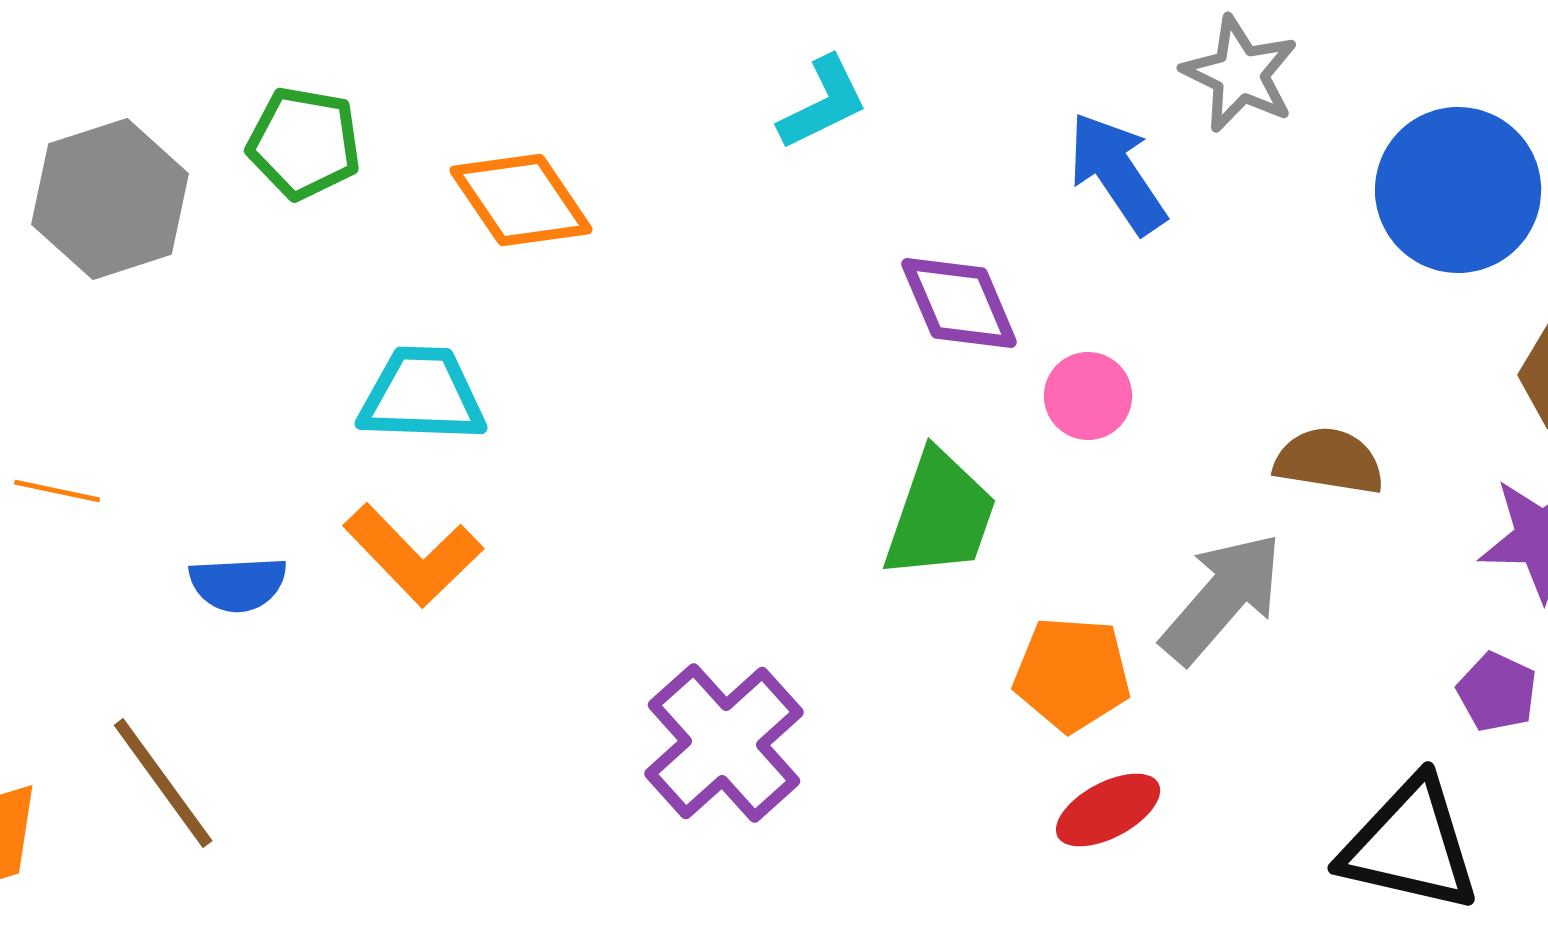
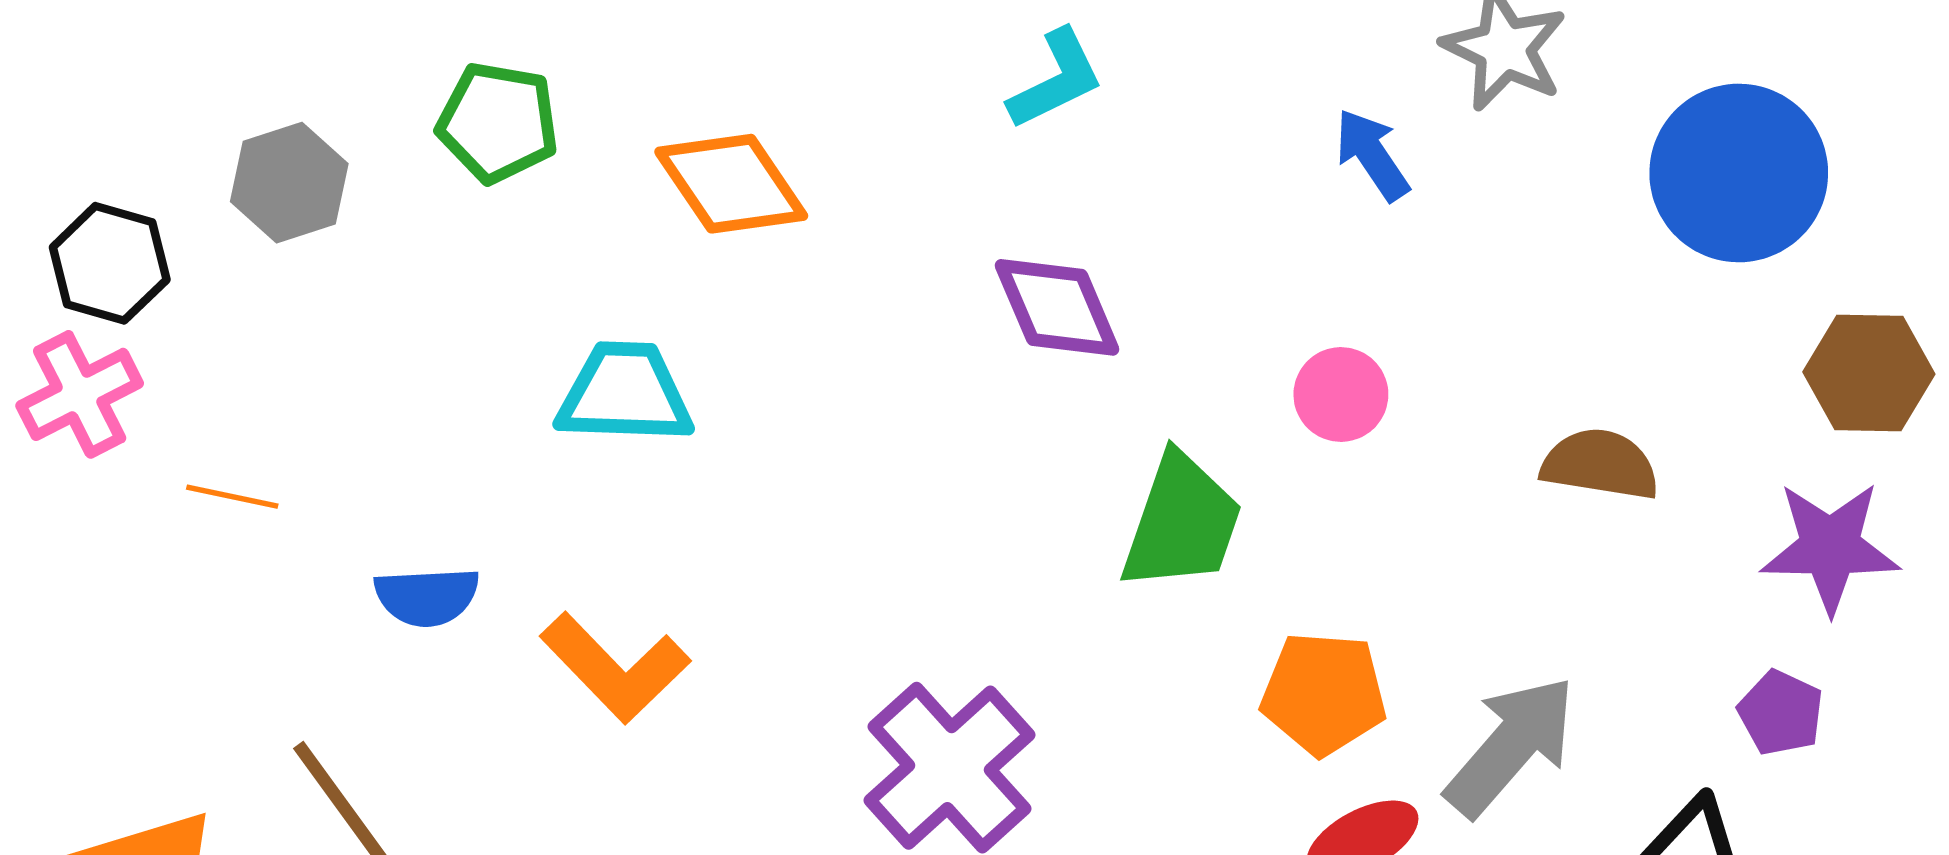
blue arrow: (1117, 173) -> (1372, 155), size x0.7
gray hexagon: (110, 199) -> (289, 183), size x0.7
purple diamond: (959, 303) -> (1057, 307), moved
orange L-shape: (413, 555) -> (615, 668), moved
gray arrow: (1222, 598) -> (1511, 746), moved

